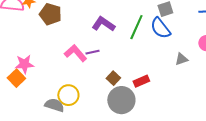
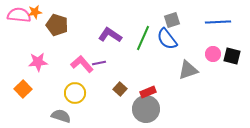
gray triangle: (181, 59) -> (188, 70), size x1.5
pink star: (24, 64) -> (38, 62), moved
yellow circle: (68, 95) -> (75, 93), moved
gray circle: (121, 100) -> (146, 109), moved

